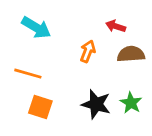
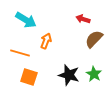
orange arrow: (88, 51) -> (46, 41), moved
brown semicircle: (131, 54) -> (94, 39), turned -42

